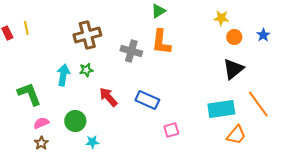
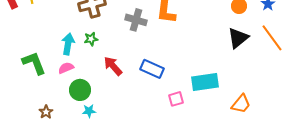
orange line: (258, 104) -> (272, 38), moved
cyan rectangle: (221, 109) -> (205, 82), moved
pink semicircle: (41, 123) -> (66, 68), moved
cyan star: (92, 142) -> (89, 111), moved

